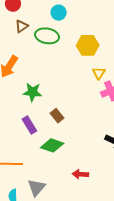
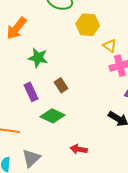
yellow hexagon: (88, 45) -> (88, 25), moved
yellow triangle: (99, 73) -> (110, 46), turned -32

